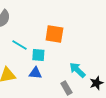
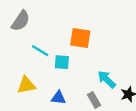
blue triangle: (35, 73) -> (58, 98), moved

